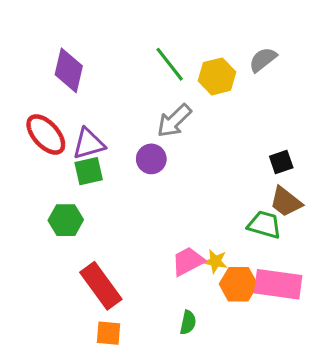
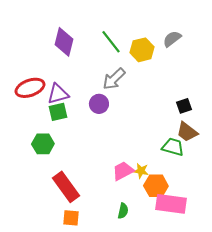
purple diamond: (69, 70) -> (64, 42), moved
red ellipse: (46, 134) -> (30, 88), turned -68
pink rectangle: (278, 284) -> (171, 204), moved

